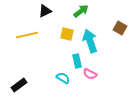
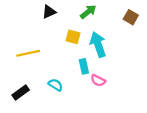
brown square: (120, 28) -> (131, 17), moved
yellow line: (27, 35) -> (28, 53), moved
cyan semicircle: (63, 78) -> (56, 85), moved

